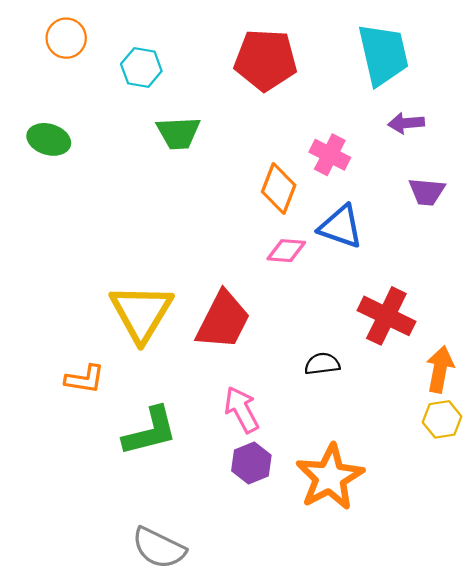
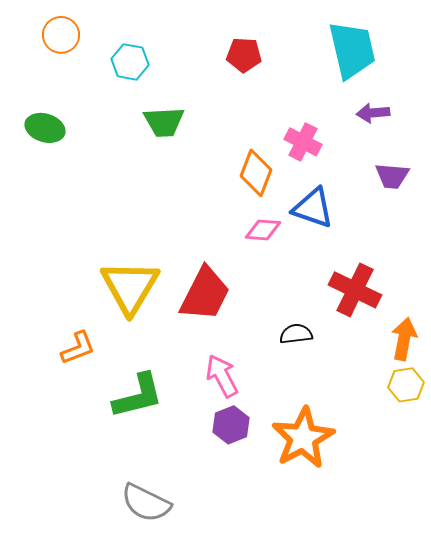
red pentagon: (266, 60) -> (244, 55), size x0.6
orange L-shape: (85, 379) -> (78, 348), turned -30

